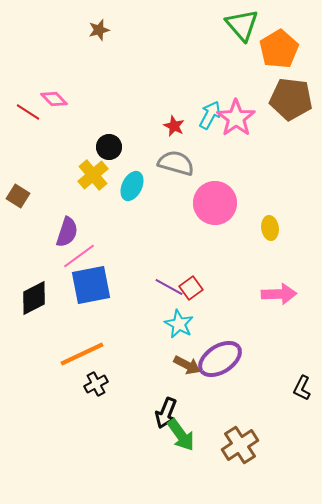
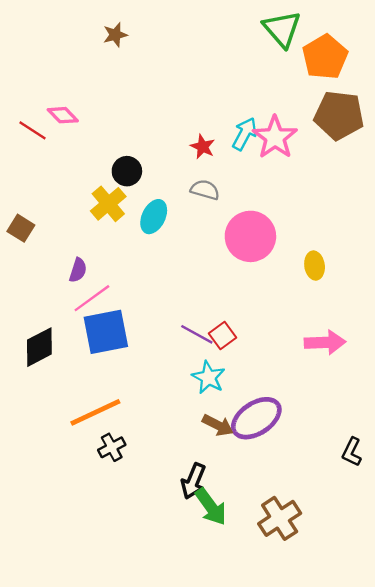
gray semicircle: (176, 163) -> (205, 190), size x0.7
purple semicircle: (67, 232) -> (78, 270), size x0.7

